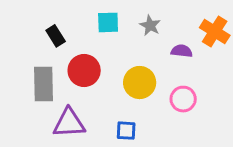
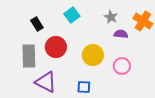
cyan square: (108, 22) -> (72, 15), turned -35
gray star: (150, 25) -> (111, 17), moved
purple triangle: (69, 123) -> (46, 82), turned 30

